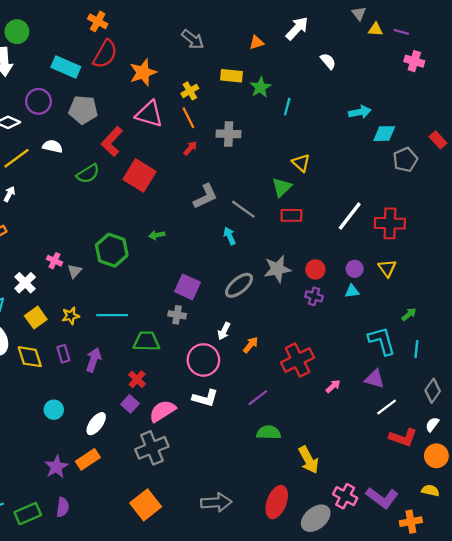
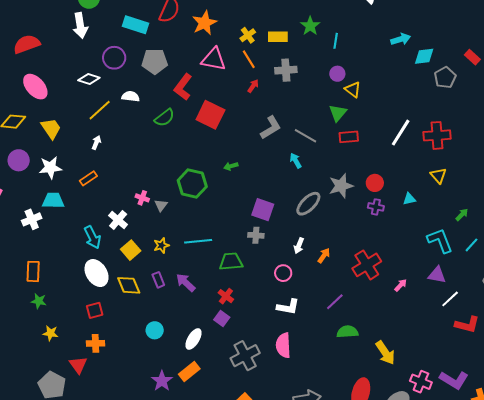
yellow rectangle: (232, 76) -> (278, 37), moved
purple circle: (355, 269) -> (337, 74), moved
cyan line: (416, 349) -> (471, 245), turned 42
purple arrow: (94, 360) -> (186, 282), turned -60
pink circle: (203, 360) -> (283, 273), size x0.6
pink semicircle: (162, 411) -> (283, 345), moved, turned -55

